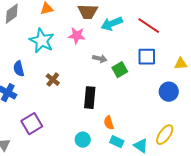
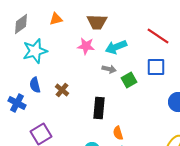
cyan arrow: (112, 24) -> (116, 47), moved
cyan star: (42, 41) -> (35, 51), moved, turned 30
blue semicircle: (19, 69) -> (35, 85), moved

